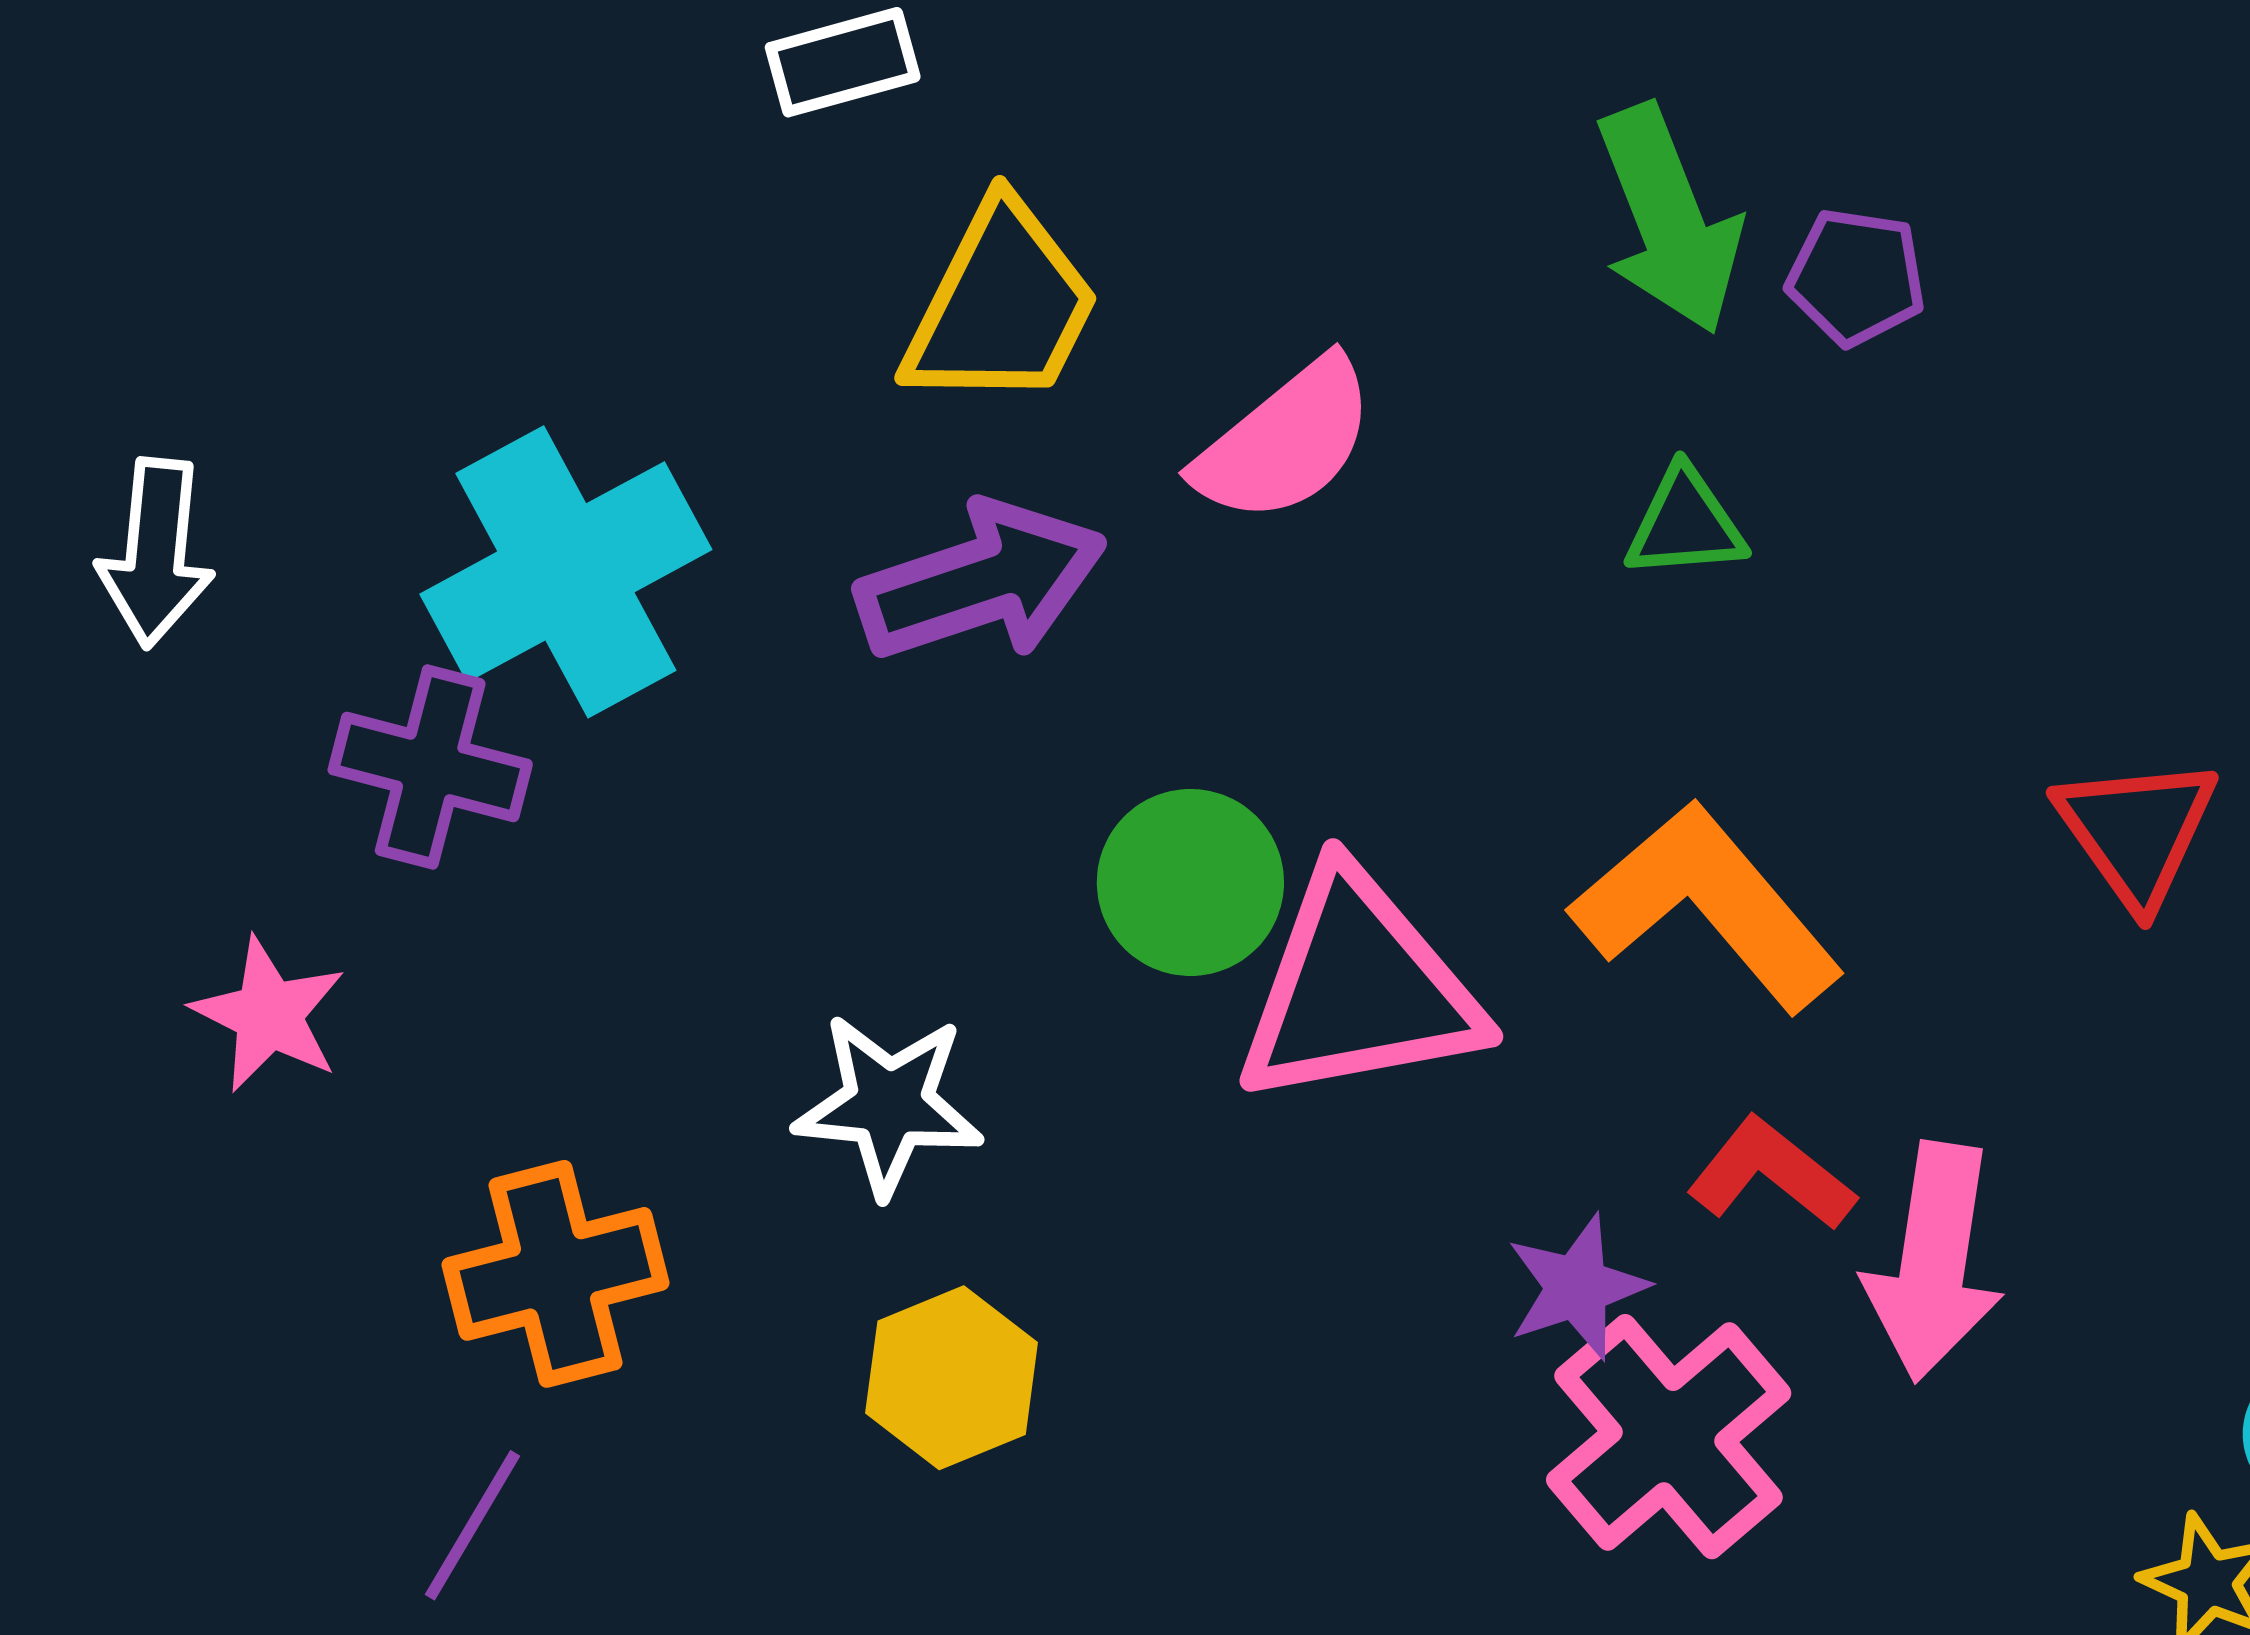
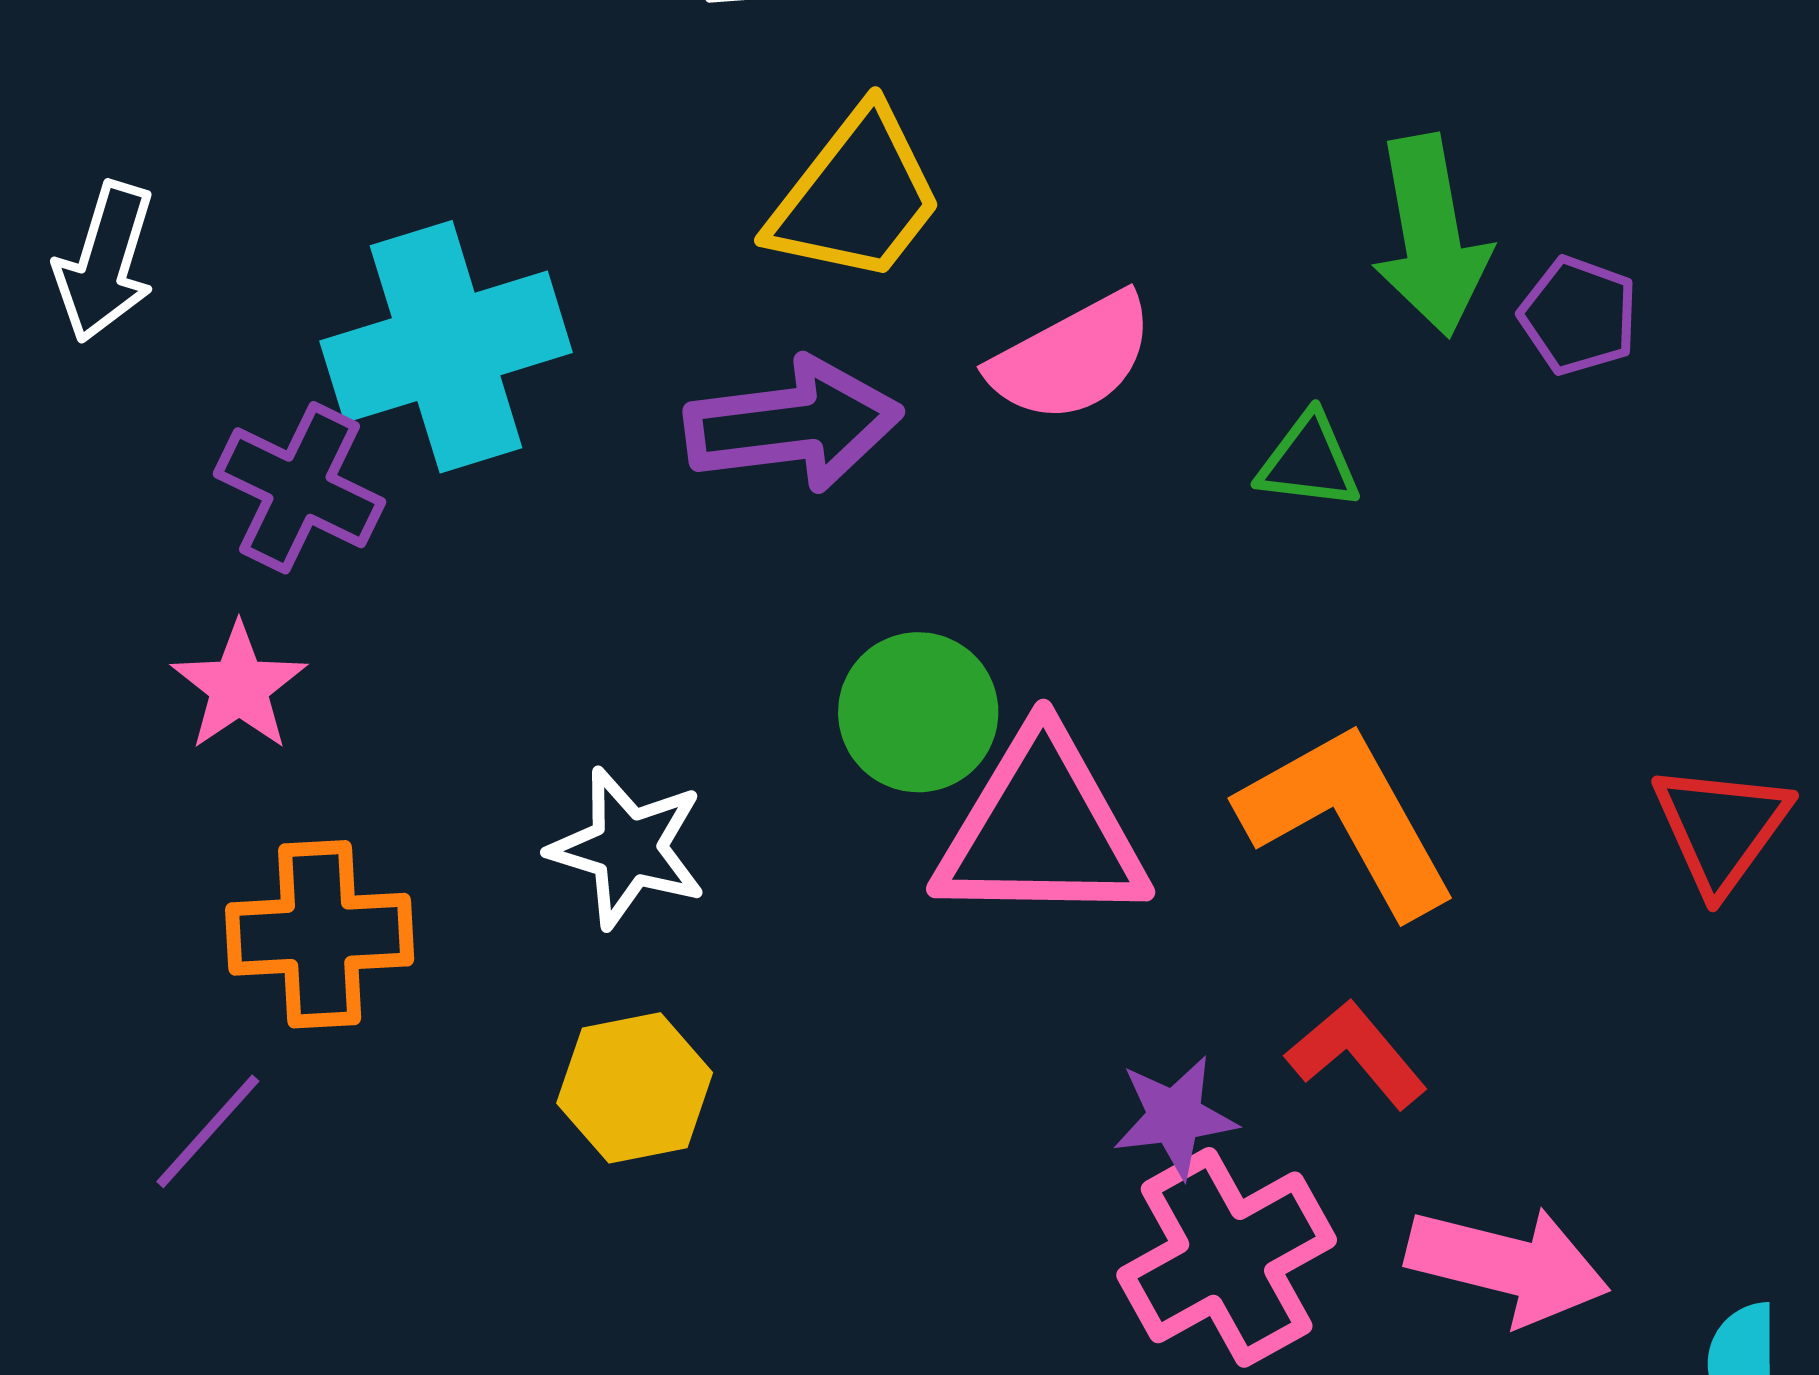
green triangle: (1685, 524) -> (1309, 462), moved
pink star: (269, 1015) -> (239, 687), moved
pink arrow: (1934, 1262) -> (1508, 1265), moved, turned -96

